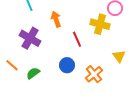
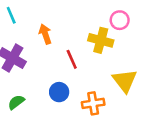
yellow triangle: (119, 56) -> (125, 81), size x1.5
orange cross: (94, 74) -> (93, 103), turned 30

